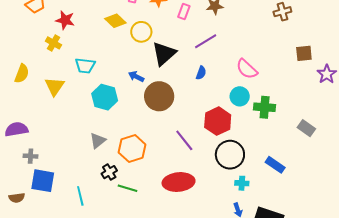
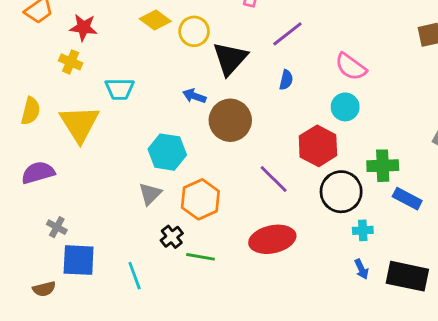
yellow triangle: (55, 86) -> (79, 124), size x1.4
cyan hexagon: (105, 97) -> (167, 152), moved
green cross: (265, 107) -> (383, 166), moved
purple semicircle: (16, 129) -> (38, 173), moved
gray cross: (31, 156) -> (57, 227), turned 32

